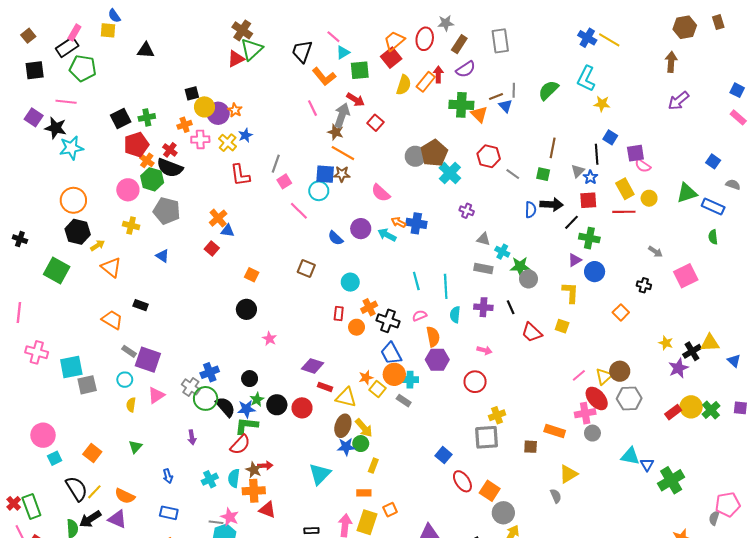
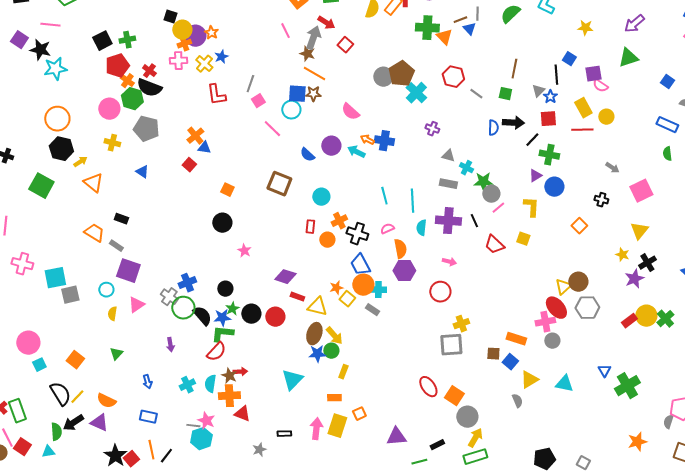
black square: (192, 93) -> (170, 17), turned 32
yellow star: (602, 104) -> (585, 28), moved
orange cross: (185, 125) -> (184, 44), moved
green triangle: (687, 193) -> (628, 58), moved
brown square: (306, 268) -> (279, 184), size x1.4
purple cross: (483, 307) -> (448, 221), size x1.4
yellow triangle: (710, 343) -> (639, 231), moved, turned -48
gray rectangle: (129, 351) -> (116, 246), moved
pink line: (579, 375) -> (498, 208), moved
blue square: (444, 455) -> (510, 362), moved
cyan triangle: (630, 456) -> (564, 384), moved

